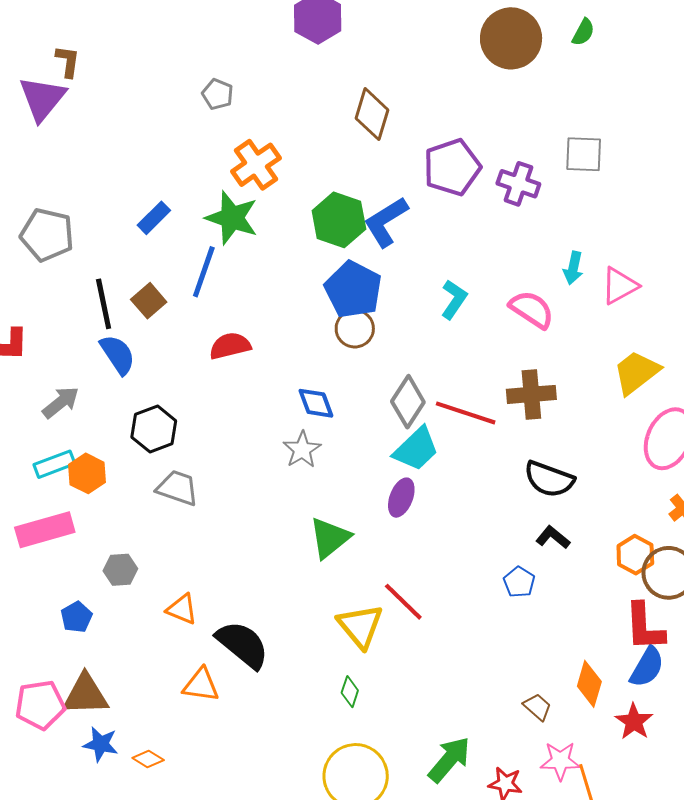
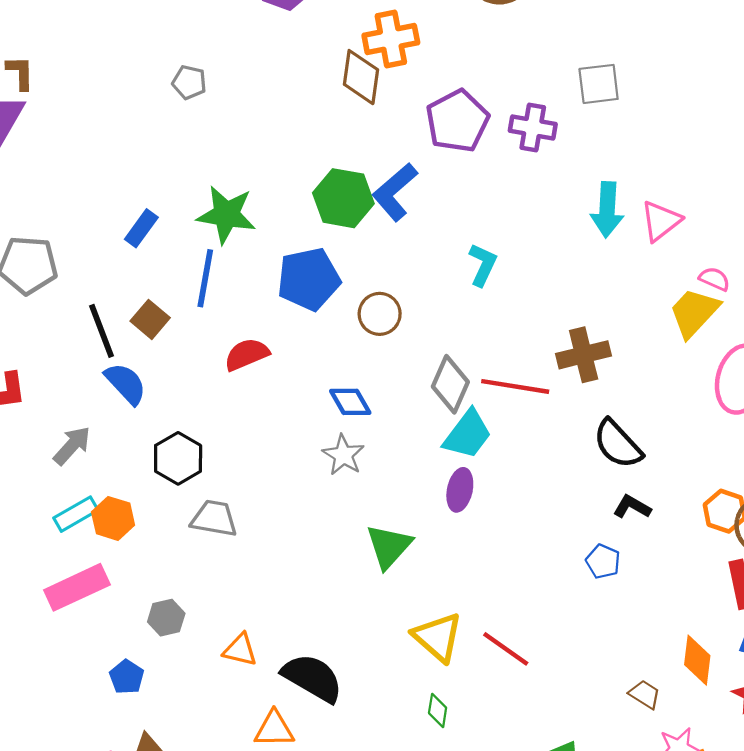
orange cross: (256, 165) -> (391, 39), moved, turned 33
cyan arrow: (573, 268) -> (607, 210), size x1.5
blue pentagon: (353, 290) -> (309, 279), moved, turned -30
pink semicircle: (532, 309) -> (714, 279), moved, size x0.6
black semicircle: (549, 479) -> (618, 444), turned 36
red line: (403, 602) -> (506, 649), moved

